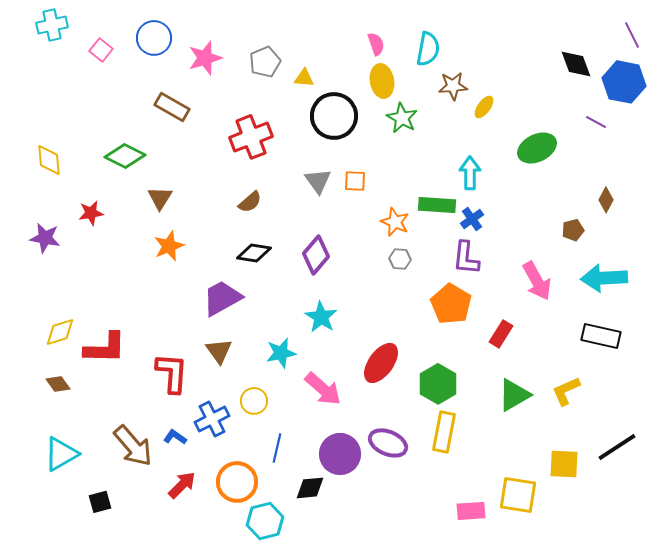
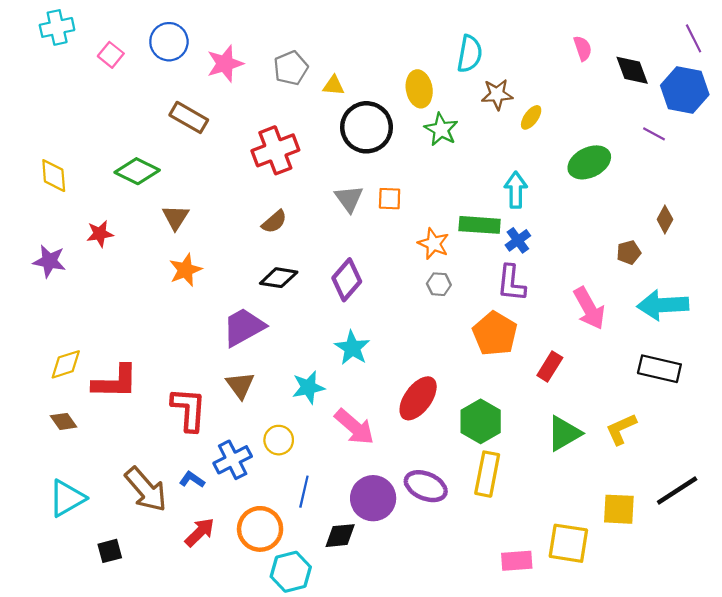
pink semicircle: (376, 44) -> (583, 48), moved

